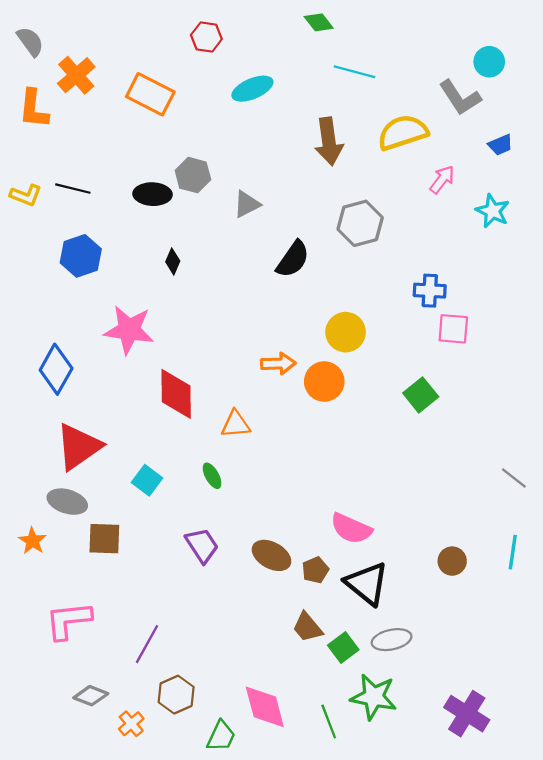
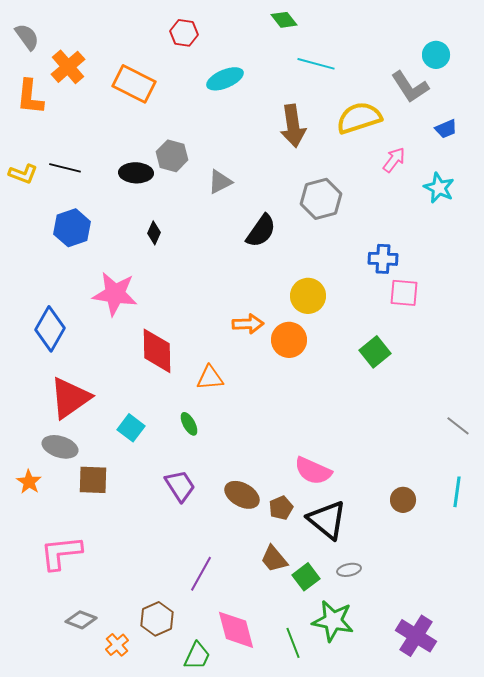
gray ellipse: (392, 640) -> (349, 570), size x0.7
purple line: (147, 644) -> (201, 574), moved

